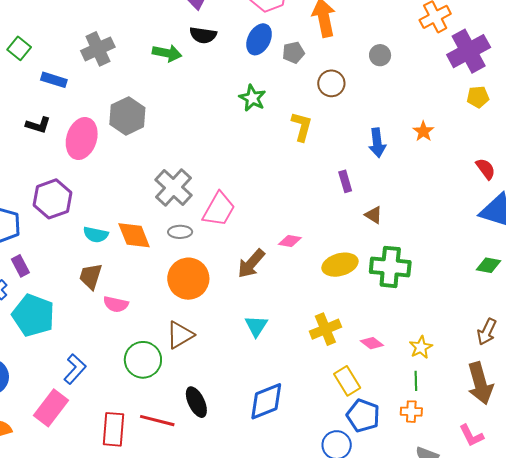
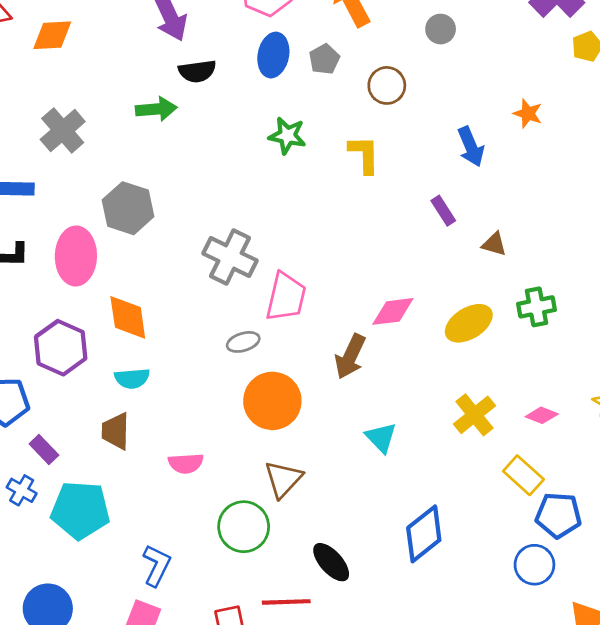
gray cross: (173, 187) -> (230, 257), moved
orange diamond: (134, 235) -> (128, 317), moved, turned 30
pink diamond: (290, 241) -> (393, 311), size x1.4
green cross: (390, 267) -> (536, 307), size x0.7
brown trapezoid: (91, 276) -> (116, 431), moved

